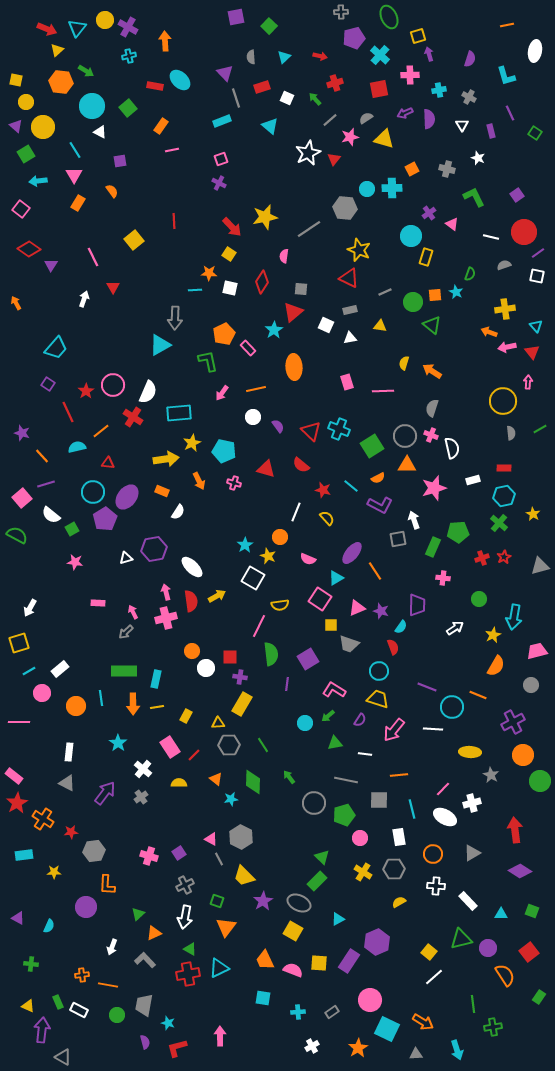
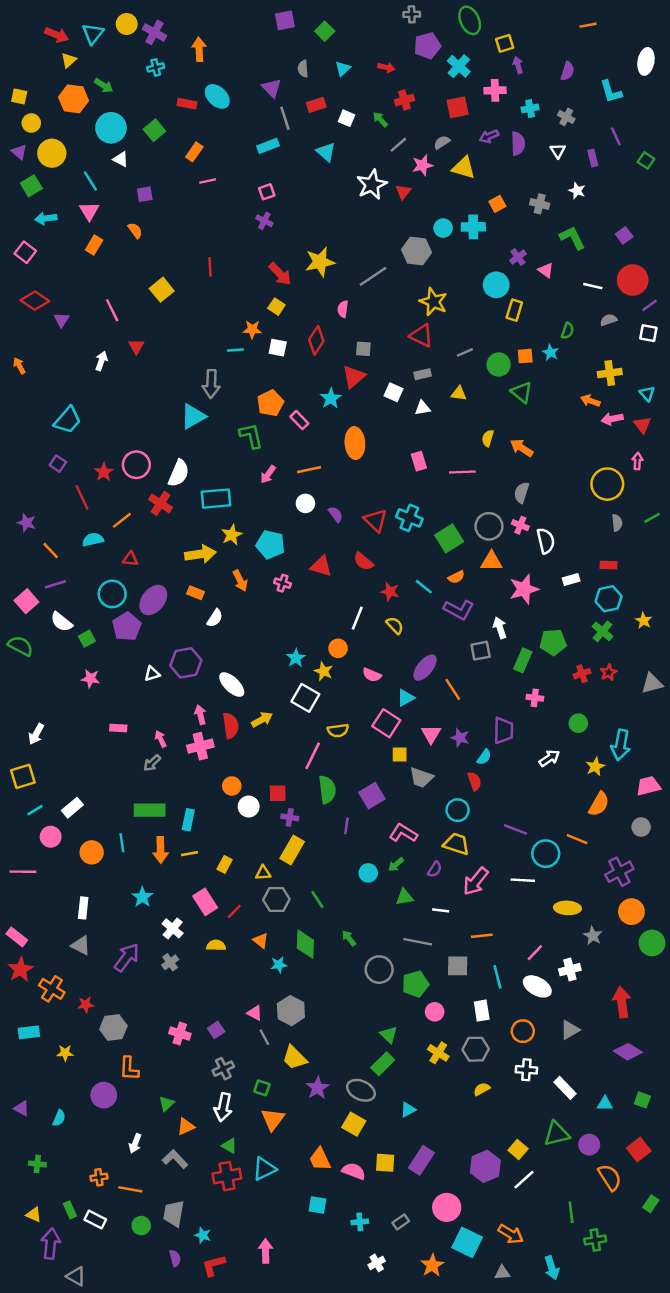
orange line: (507, 25) -> (588, 25), moved
pink triangle: (357, 608) -> (431, 734), turned -36
purple hexagon: (377, 942) -> (485, 1166), moved

